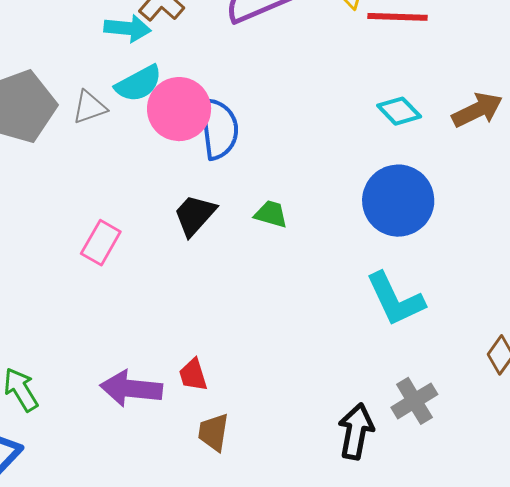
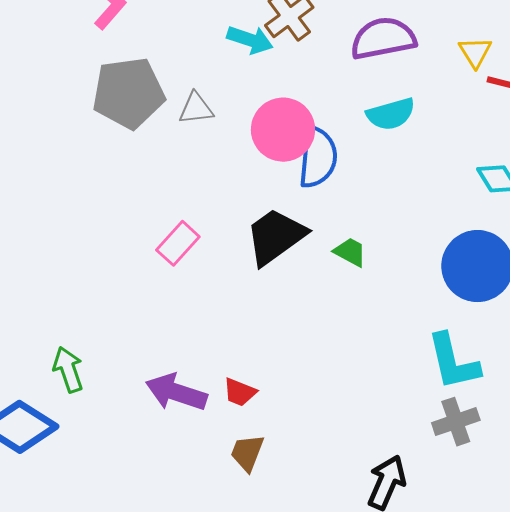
cyan semicircle: (139, 84) -> (391, 114), moved
black trapezoid: (195, 215) -> (276, 236), size x1.4
red trapezoid: (193, 375) -> (240, 392), turned -63
gray cross: (414, 401) -> (456, 422), moved

